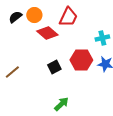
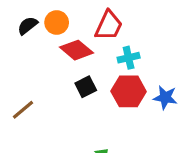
cyan cross: (102, 38) -> (129, 58), moved
black square: (54, 67) -> (86, 87), moved

